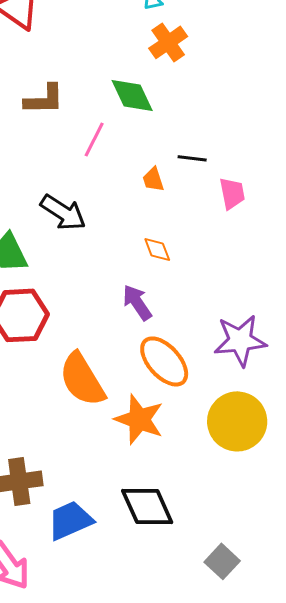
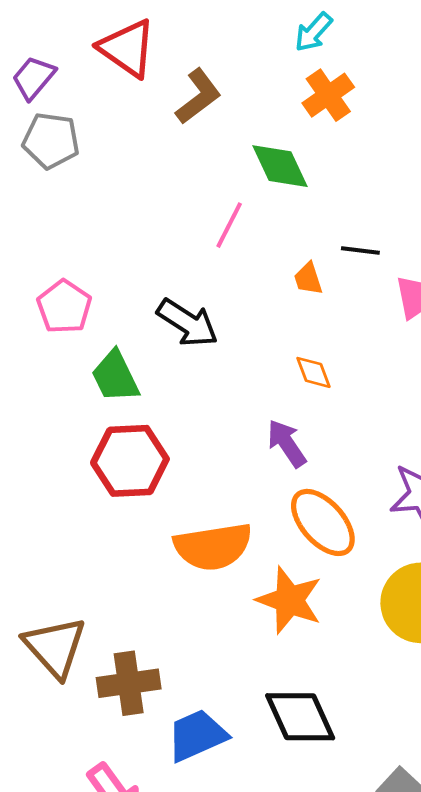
brown L-shape: (44, 99) -> (198, 96), moved, turned -36
orange semicircle: (82, 379) -> (213, 547), turned -68

